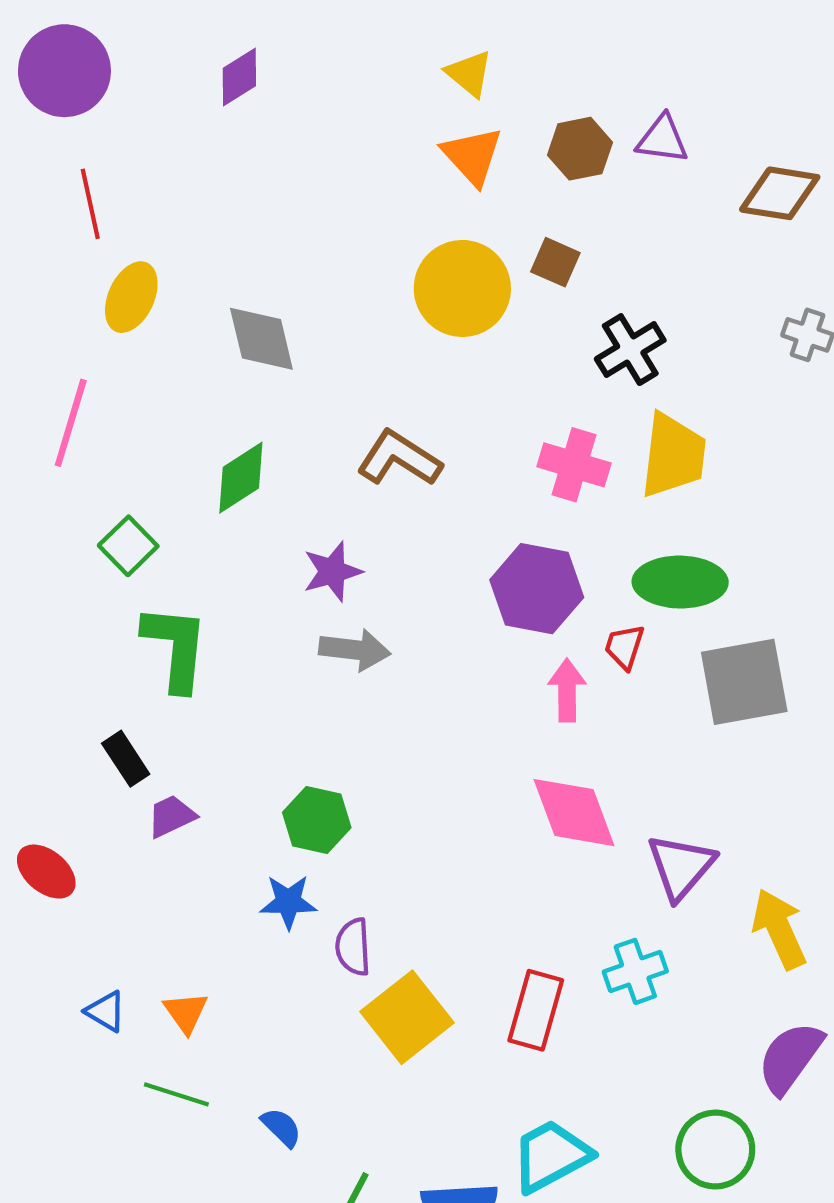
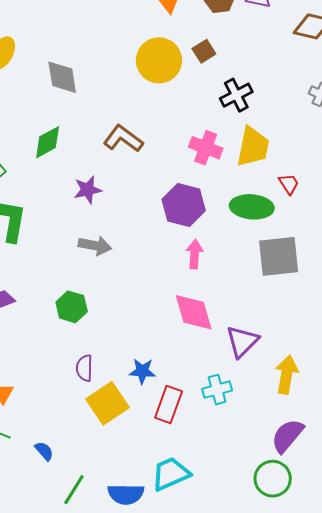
brown square: (555, 262) -> (204, 51), turned 30
red trapezoid: (624, 647) -> (289, 184), moved, turned 125
gray arrow: (355, 650) -> (95, 246), moved
blue star: (288, 902) -> (142, 371), moved
yellow arrow: (779, 929) -> (287, 374), turned 30
green circle: (715, 1150) -> (273, 479), moved

